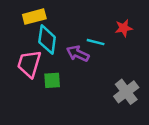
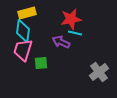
red star: (124, 28) -> (71, 19), moved, size x1.5
cyan diamond: (47, 40) -> (23, 31), moved

